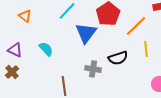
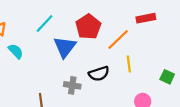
cyan semicircle: (46, 49) -> (16, 51), moved

